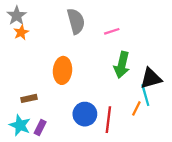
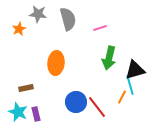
gray star: (17, 16) -> (38, 14), moved, turned -30
red line: (108, 120) -> (97, 107), turned -45
purple rectangle: (40, 128) -> (36, 114), turned -40

